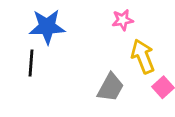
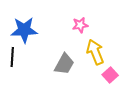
gray trapezoid: (110, 87) -> (64, 64), moved

